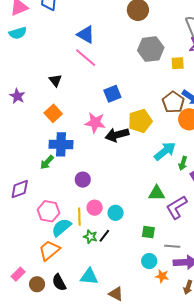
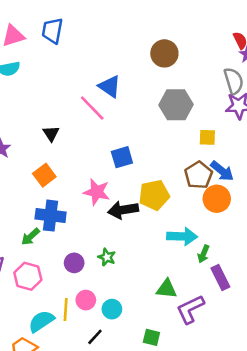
blue triangle: (86, 35) -> (110, 87), moved
yellow square: (178, 63) -> (207, 137), moved
cyan arrow: (165, 151) -> (182, 236), turned 35
pink hexagon: (49, 211) -> (28, 276), moved
green star: (90, 237) -> (107, 257), moved

